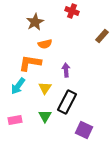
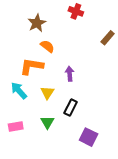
orange semicircle: (45, 44) -> (47, 46), turned -128
cyan arrow: (18, 86) -> (19, 91), turned 102
black rectangle: (67, 102) -> (71, 107), size x0.7

